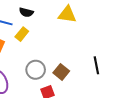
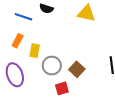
yellow rectangle: (22, 34) -> (35, 51), moved, turned -32

